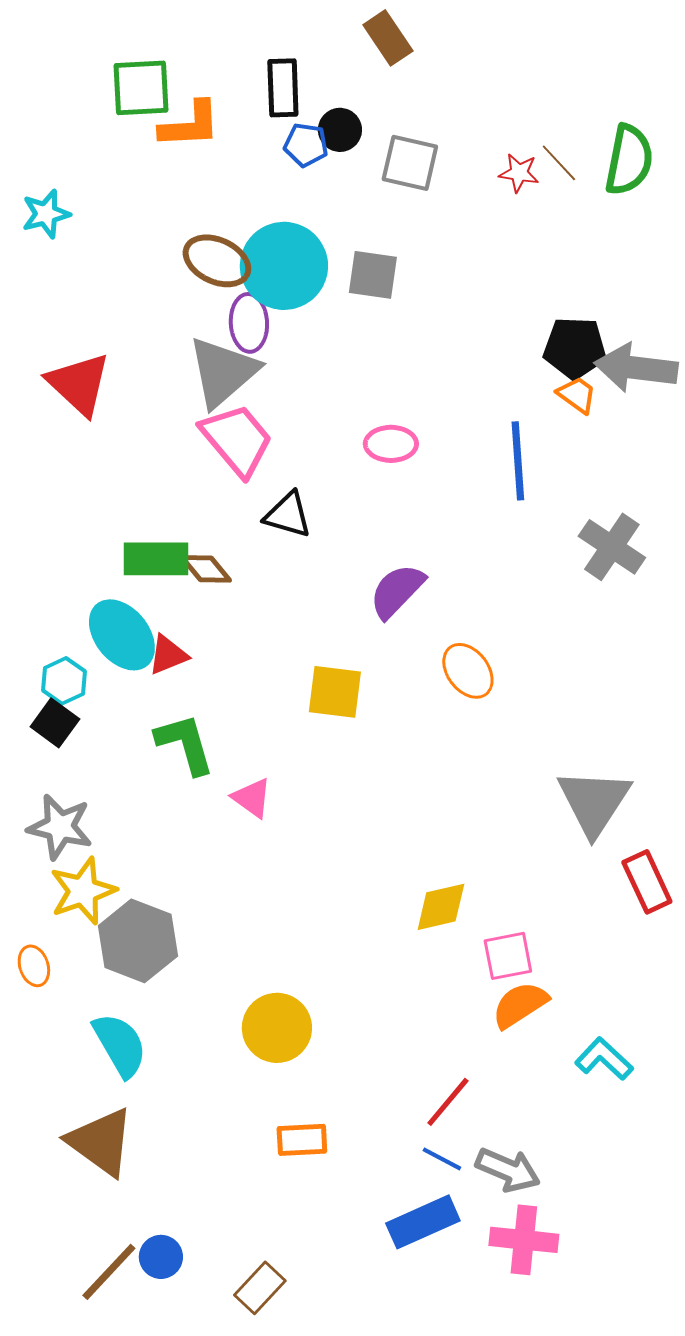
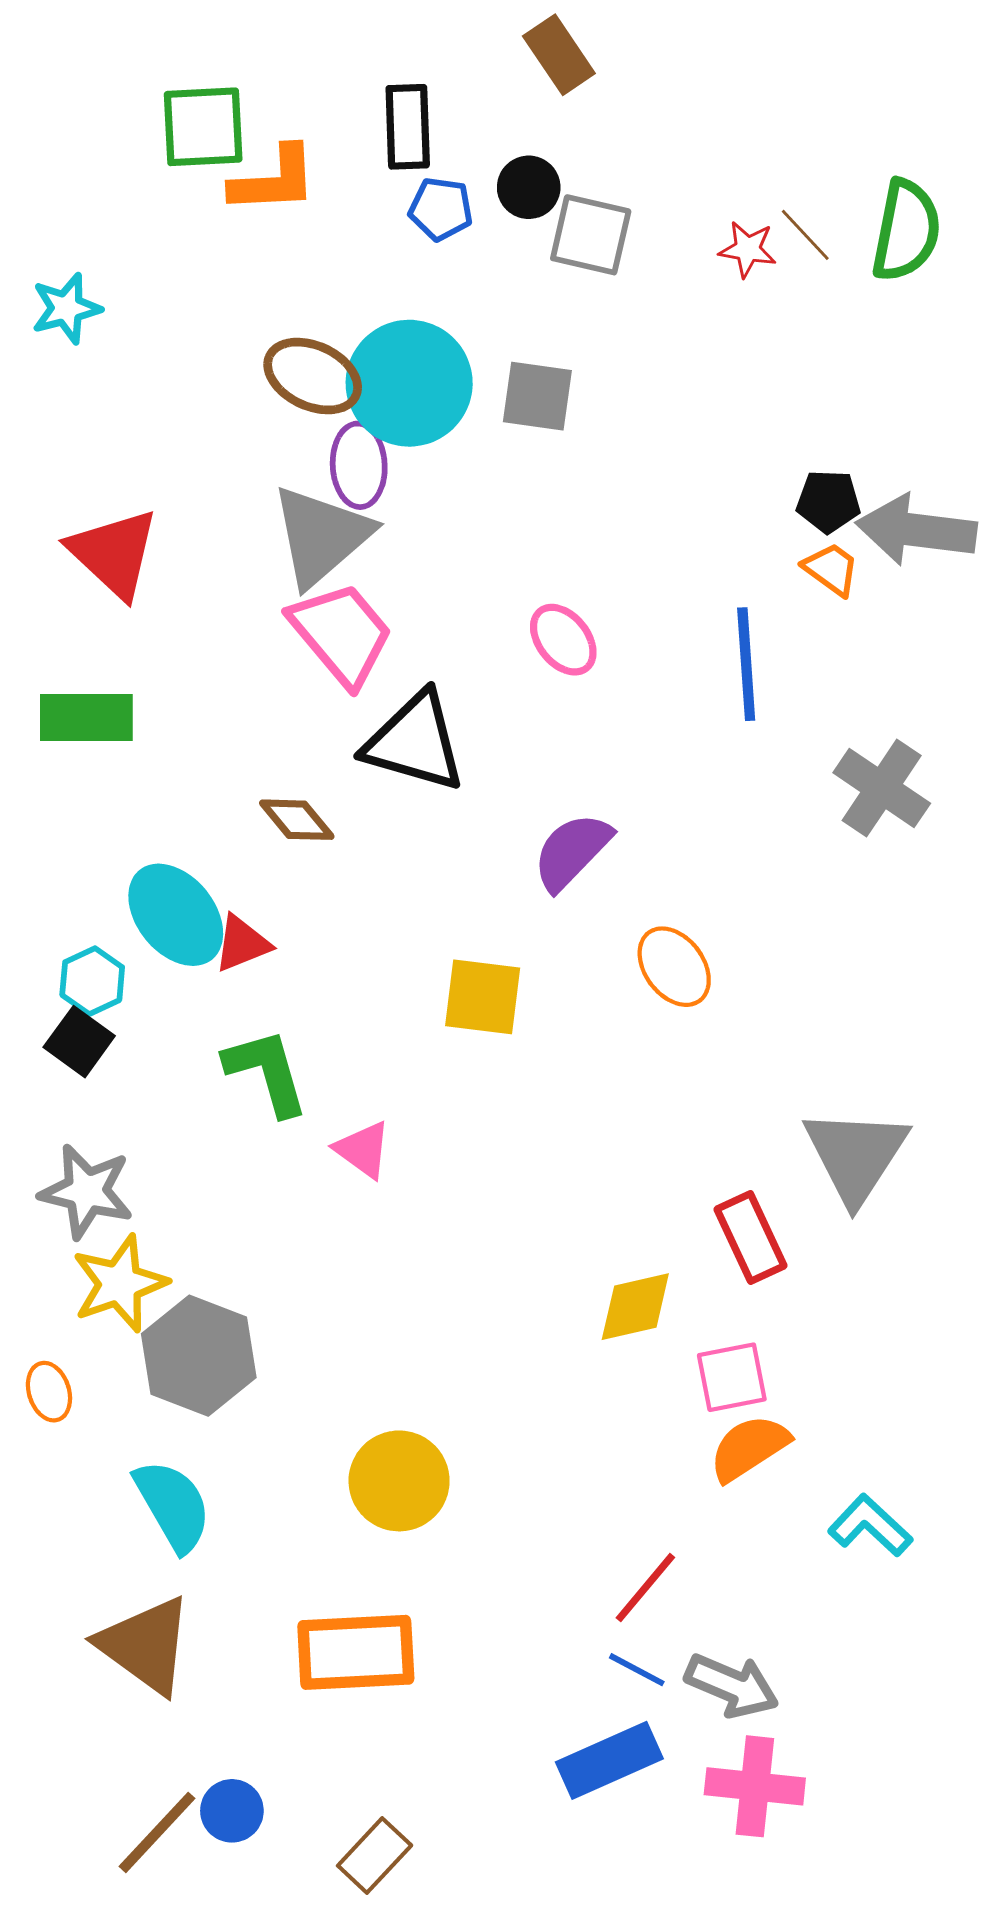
black circle: (340, 130) -> (529, 187), moved
black pentagon: (575, 348) -> (828, 501), size x0.7
pink ellipse: (391, 444) -> (563, 640), turned 51
black triangle: (288, 515) -> (415, 742), size x1.5
green rectangle: (156, 559) -> (86, 717), moved
red rectangle: (647, 882) -> (751, 1237), moved
orange rectangle: (302, 1140) -> (356, 1652), moved, size x1.6

